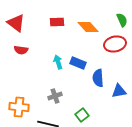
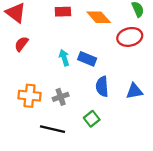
red semicircle: (21, 50) -> (21, 44), turned 120
blue semicircle: (98, 78) -> (102, 86), moved
orange cross: (19, 107) -> (29, 96), moved

